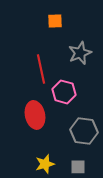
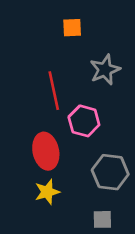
yellow star: (45, 164) -> (47, 192), moved

